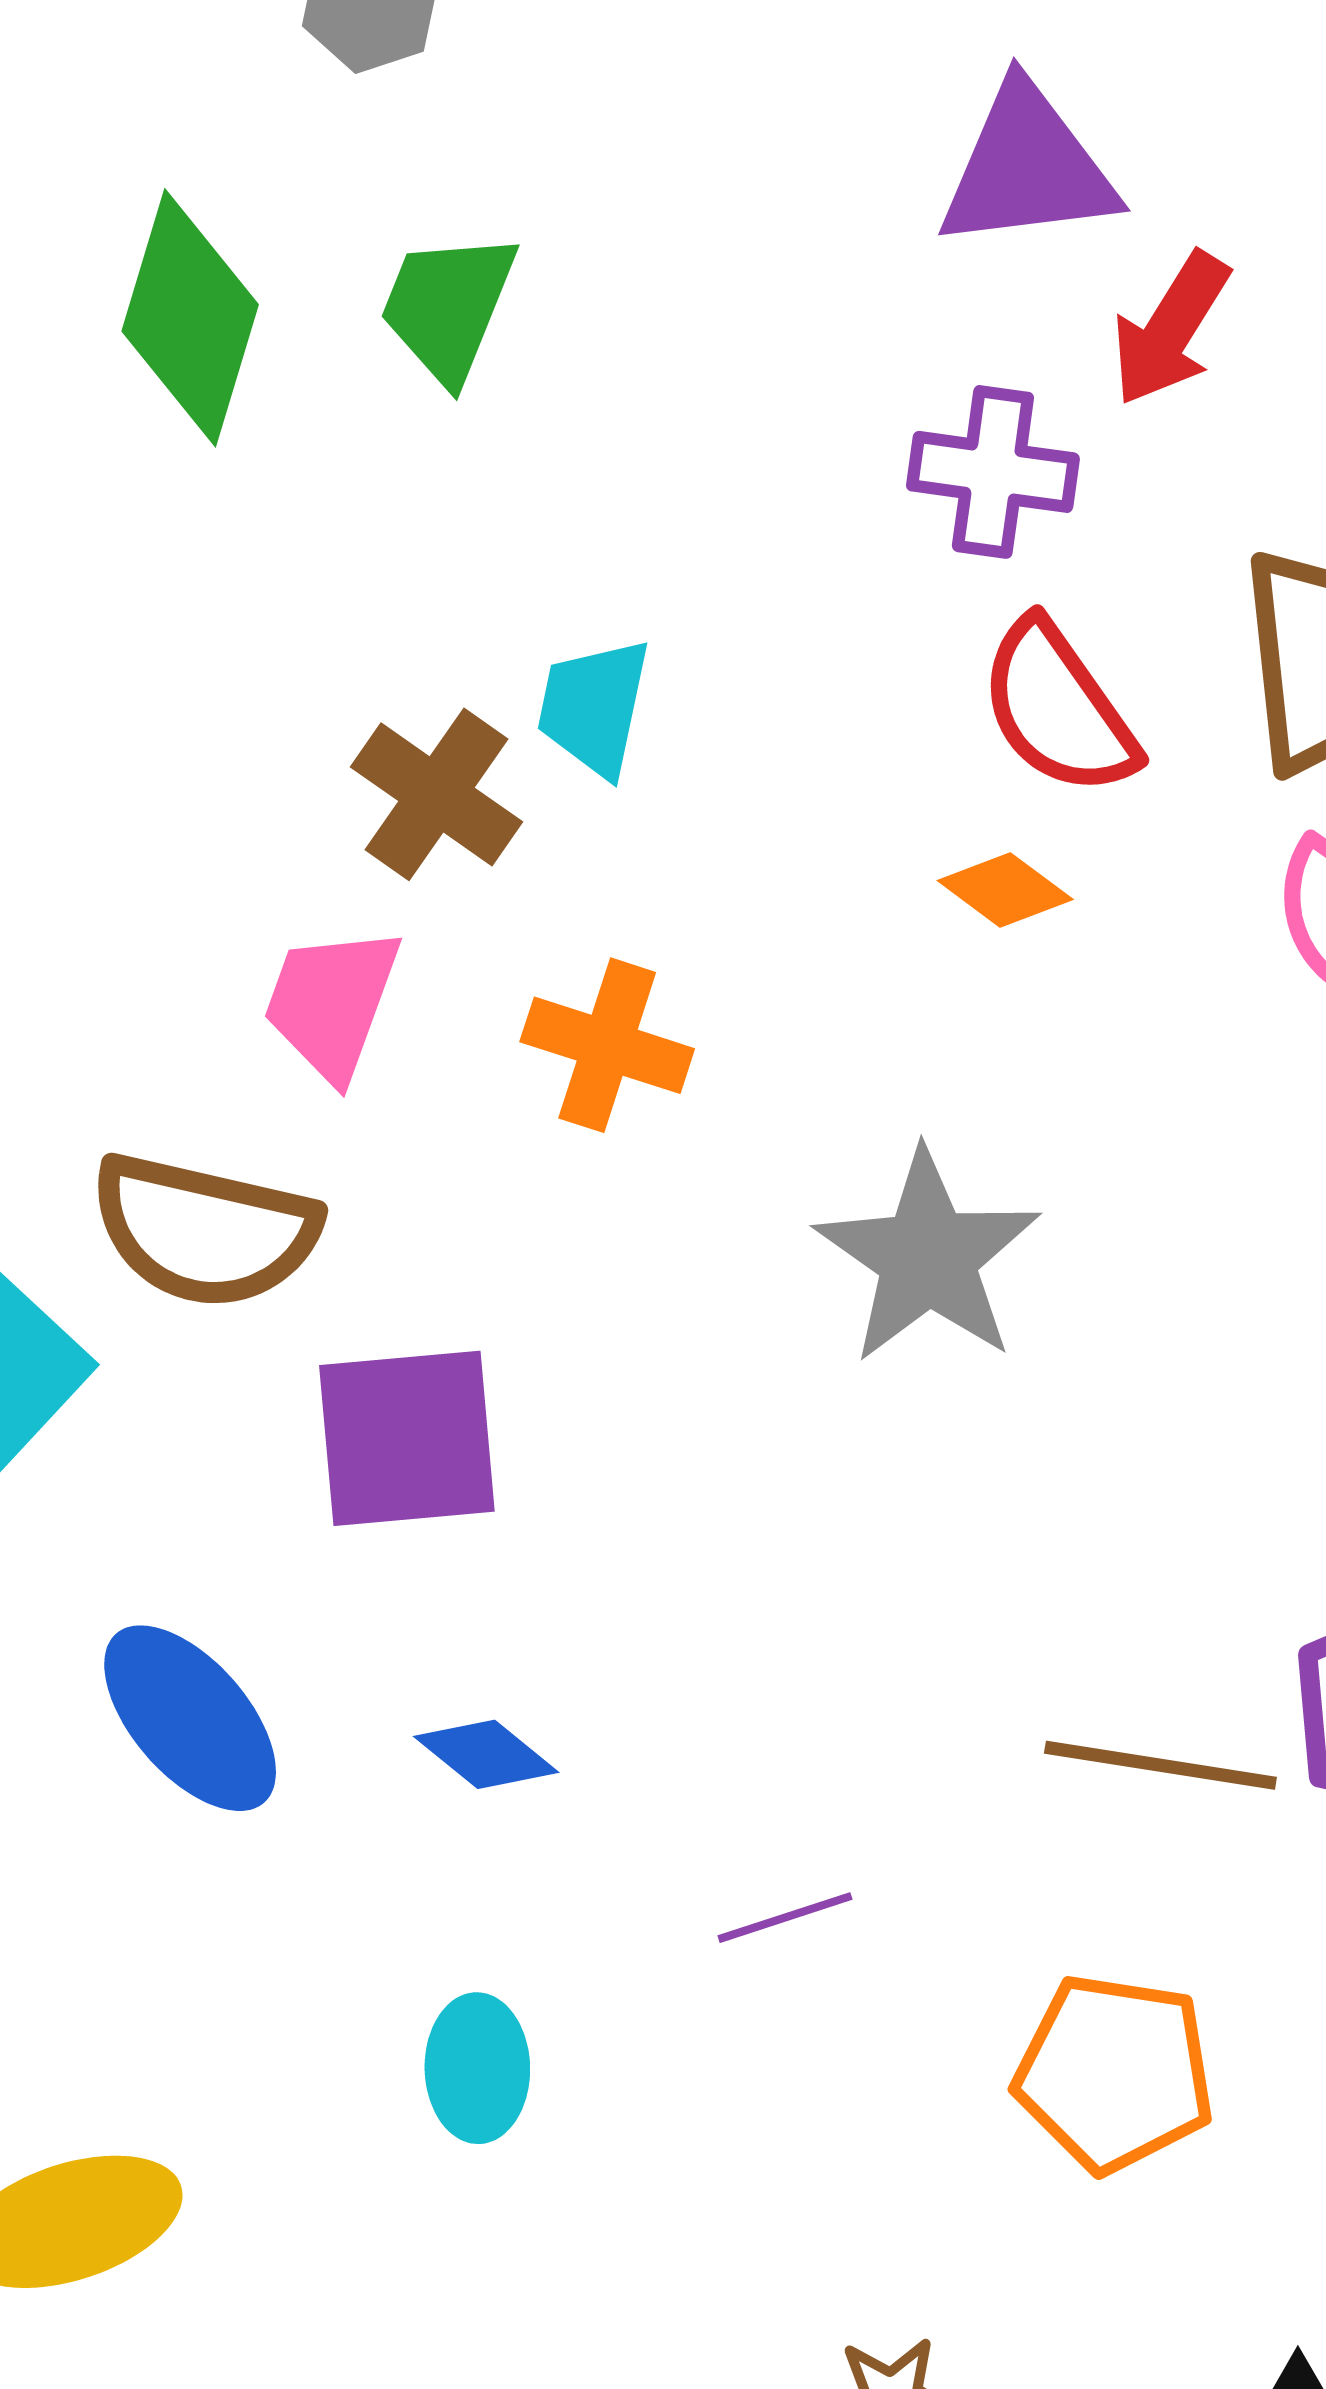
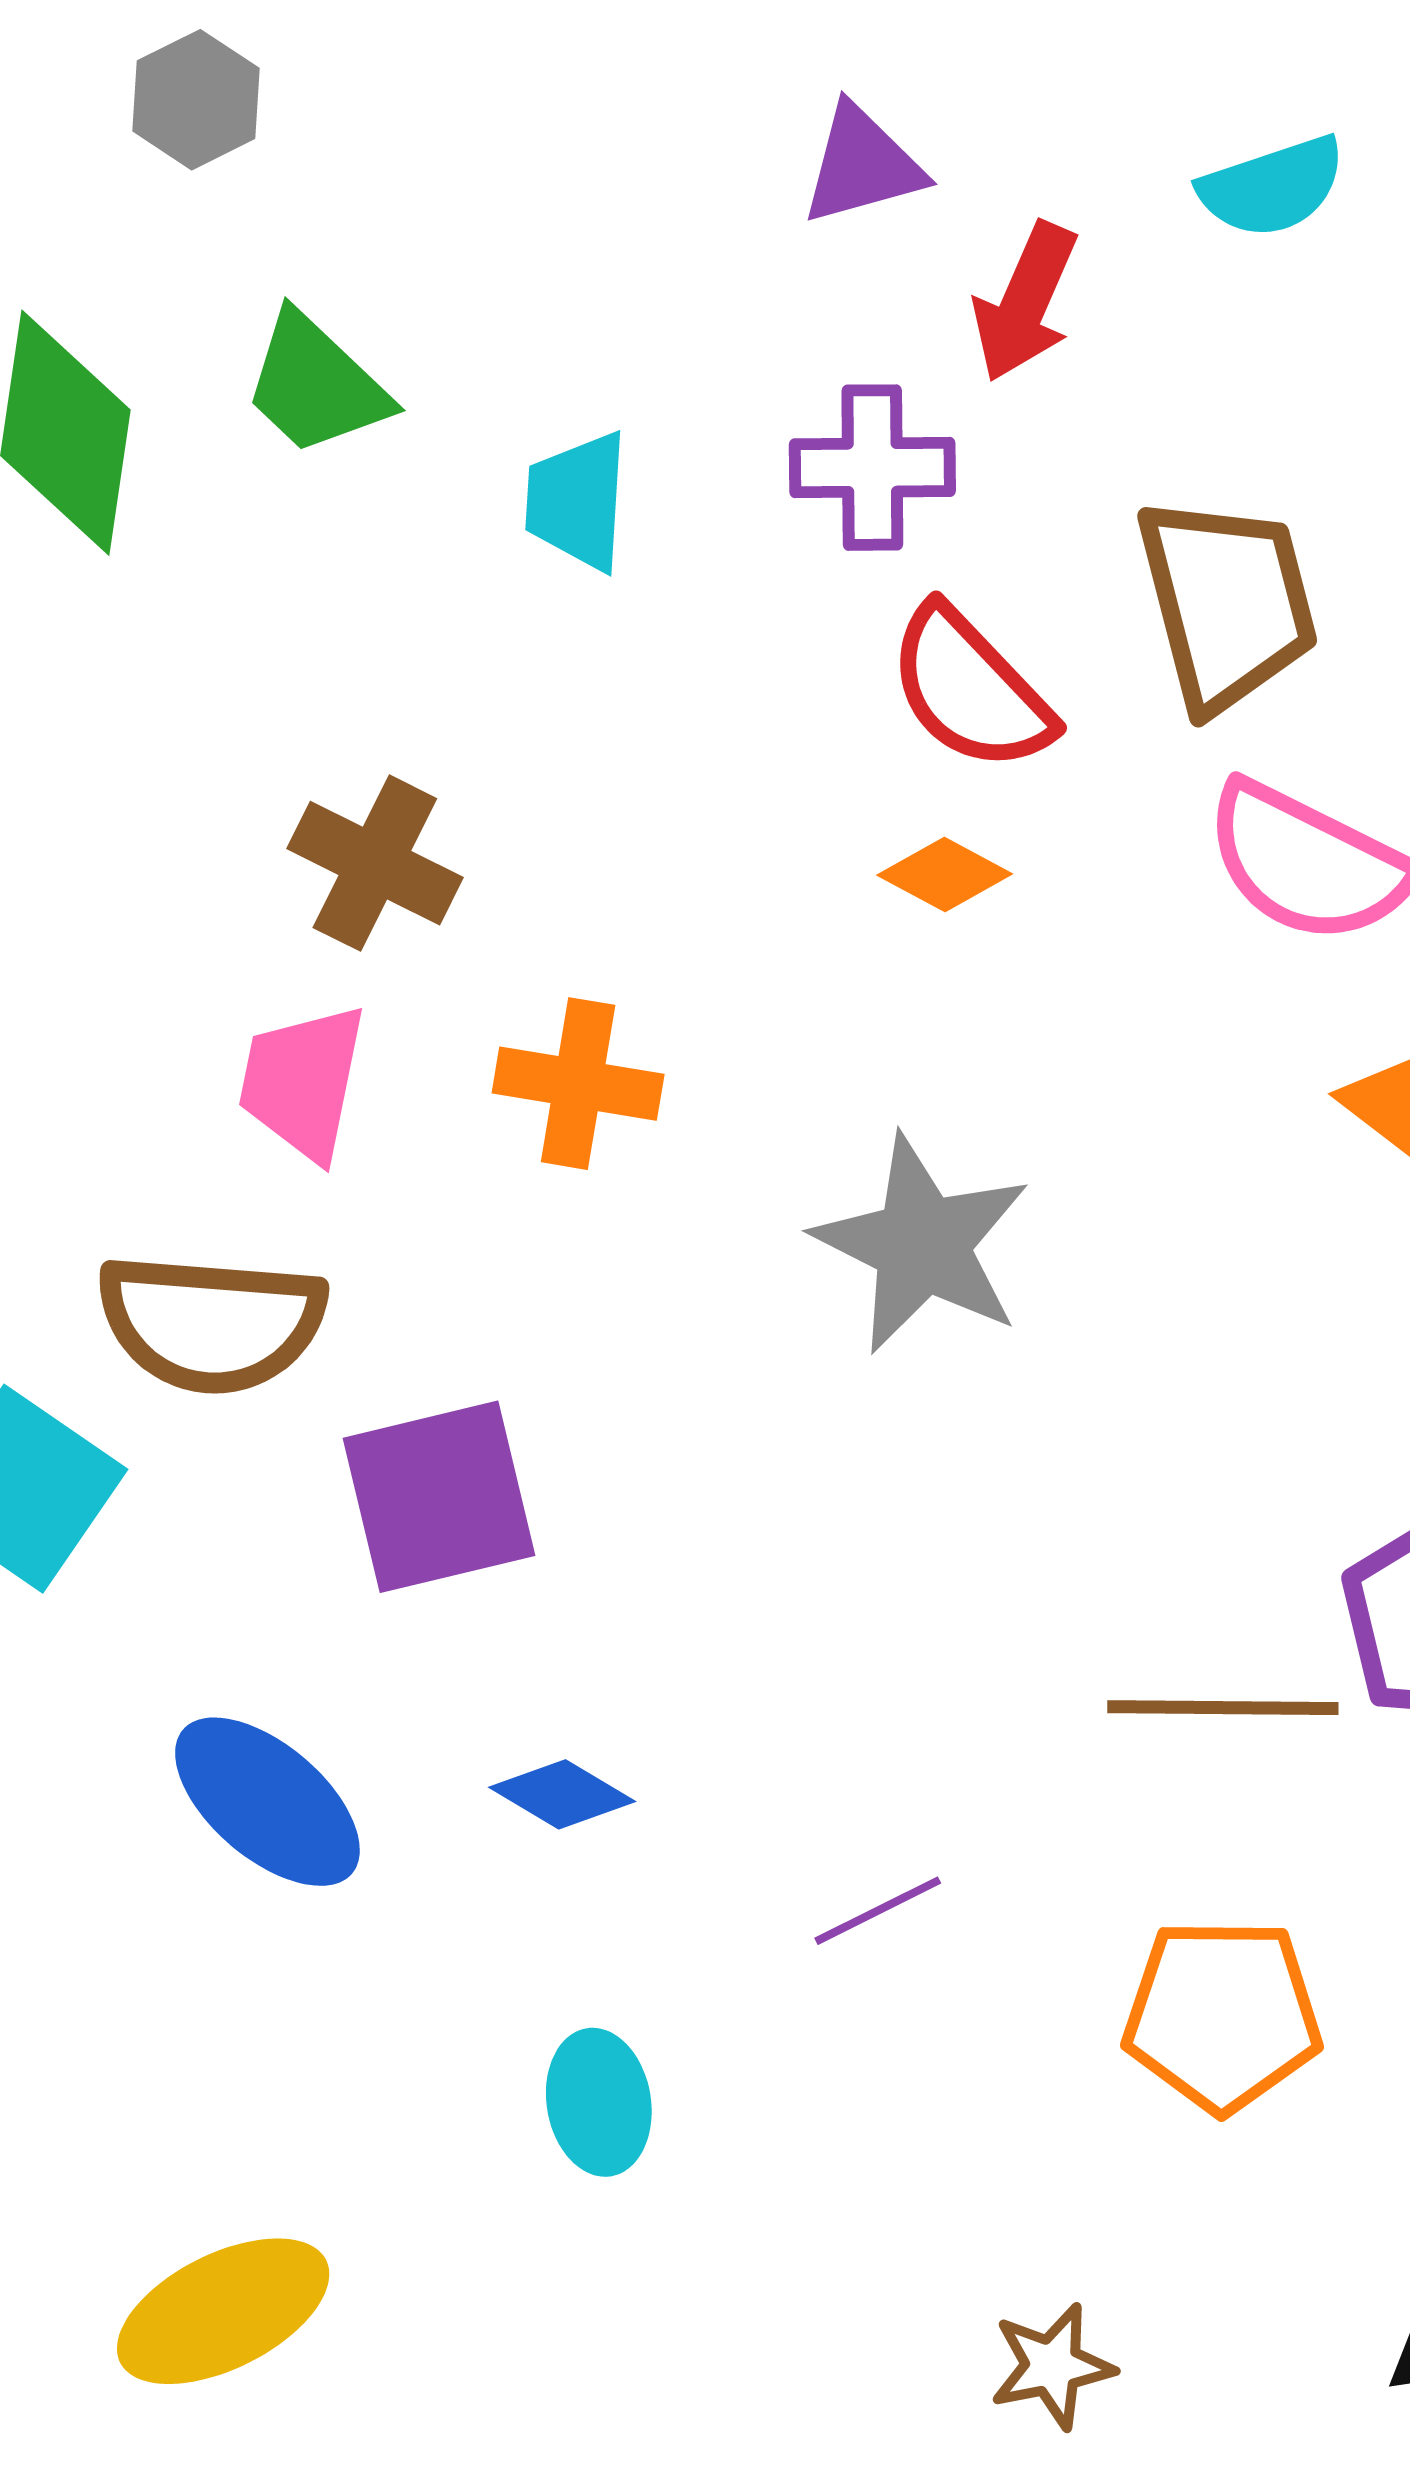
purple triangle: (1028, 168) -> (862, 165), size x0.7
green trapezoid: (448, 307) -> (316, 384), turned -60
cyan trapezoid: (594, 707) -> (577, 501), moved

